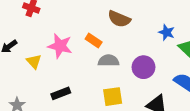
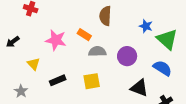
brown semicircle: (119, 19) -> (105, 16), turned 72
yellow triangle: (34, 62) -> (33, 64), moved
yellow square: (113, 97) -> (92, 81), moved

